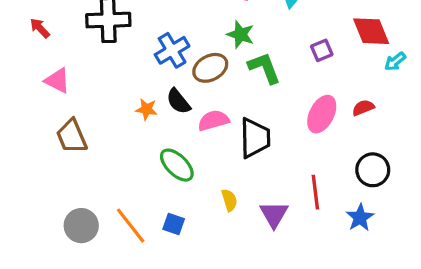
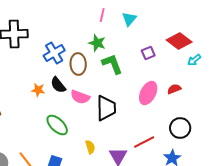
red diamond: (371, 31) -> (179, 41), turned -30
brown ellipse: (210, 68) -> (78, 64), turned -65
pink semicircle: (213, 120) -> (80, 97), turned -144
red line: (315, 192) -> (144, 142), turned 70

